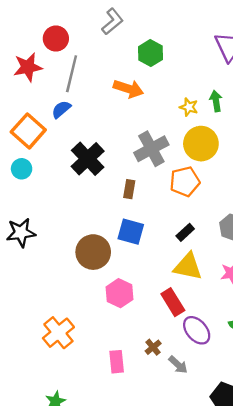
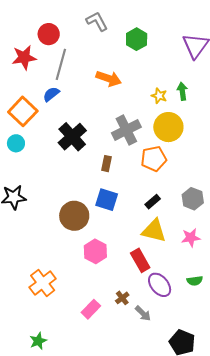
gray L-shape: (112, 21) -> (97, 21), turned -80
green hexagon: (151, 53) -> (137, 39), moved
pink rectangle: (117, 362) -> (91, 309), turned 48

